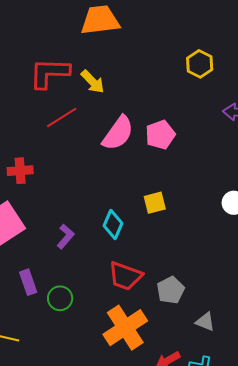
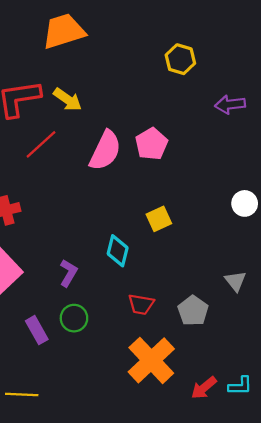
red trapezoid: (125, 276) -> (141, 304), size x0.7
green circle: (60, 298) -> (74, 318), moved
gray triangle: (205, 322) -> (235, 281), moved, turned 40

